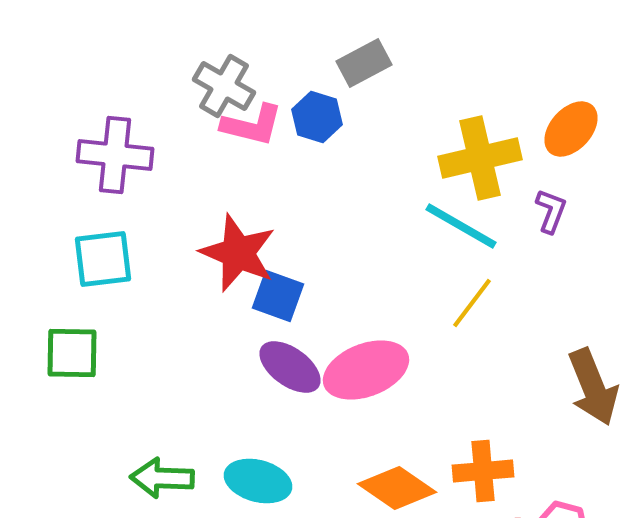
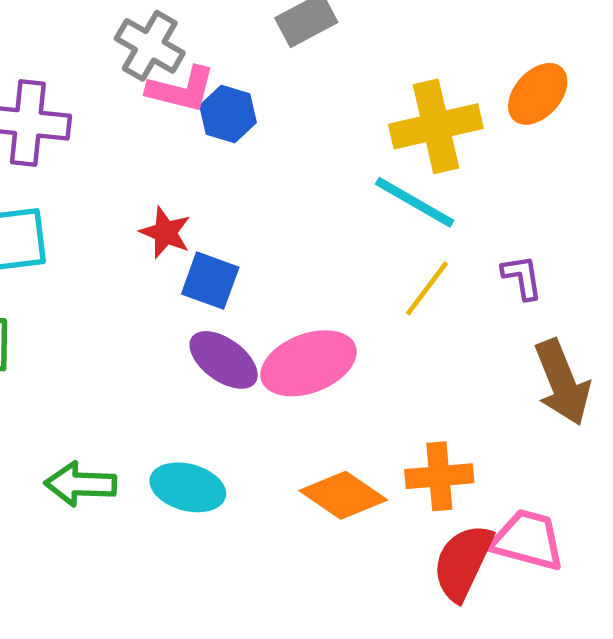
blue hexagon: (317, 117) -> (228, 114), moved
purple L-shape: (551, 211) -> (522, 277), moved, turned -30
red star: (238, 253) -> (165, 233), size x0.6

